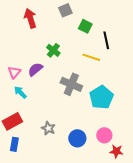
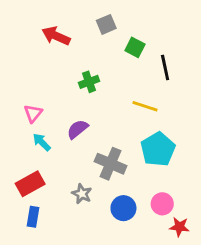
red arrow: (30, 18) -> (56, 36), turned -48
green cross: (53, 50) -> (89, 82), turned 32
yellow line: (91, 57) -> (145, 106), moved
purple semicircle: (35, 69) -> (78, 129), moved
gray cross: (71, 84) -> (111, 164), moved

